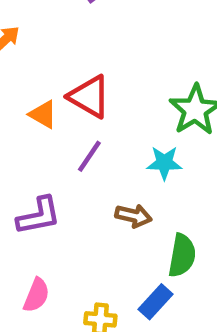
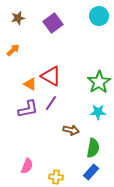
cyan star: (164, 163) -> (98, 112), moved
purple L-shape: (39, 216) -> (28, 109), moved
blue rectangle: (156, 302) -> (91, 172), moved

